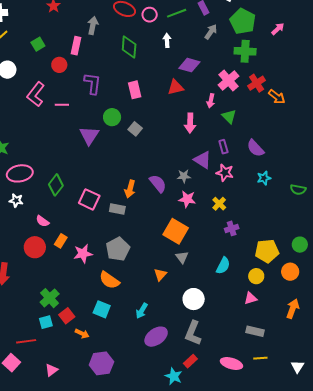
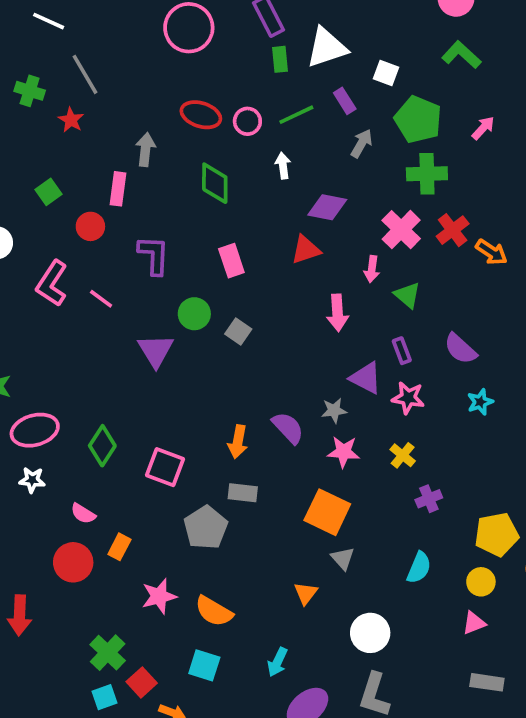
pink line: (62, 105) -> (101, 299), turned 40
gray rectangle: (117, 209) -> (243, 493), moved
gray pentagon: (118, 249) -> (206, 528), moved
pink star: (83, 254) -> (159, 596), moved

